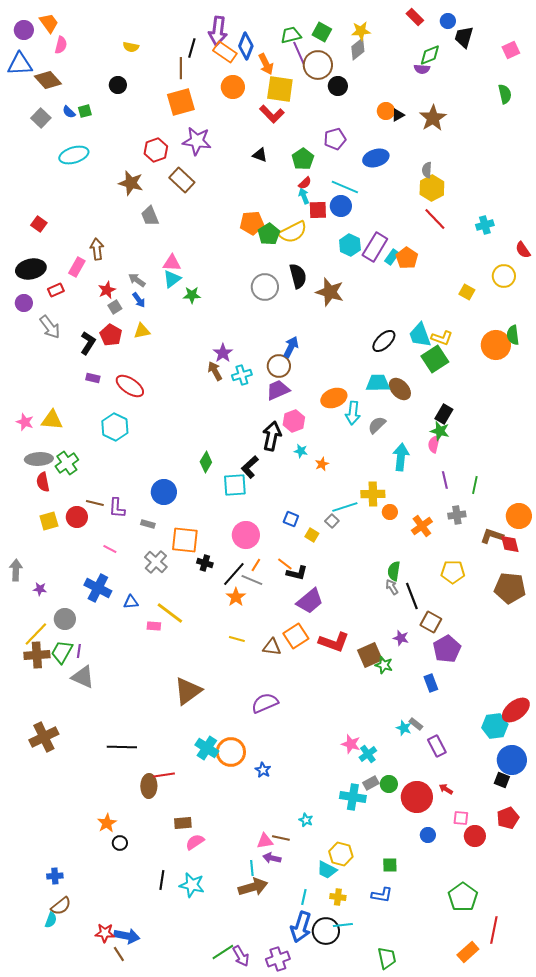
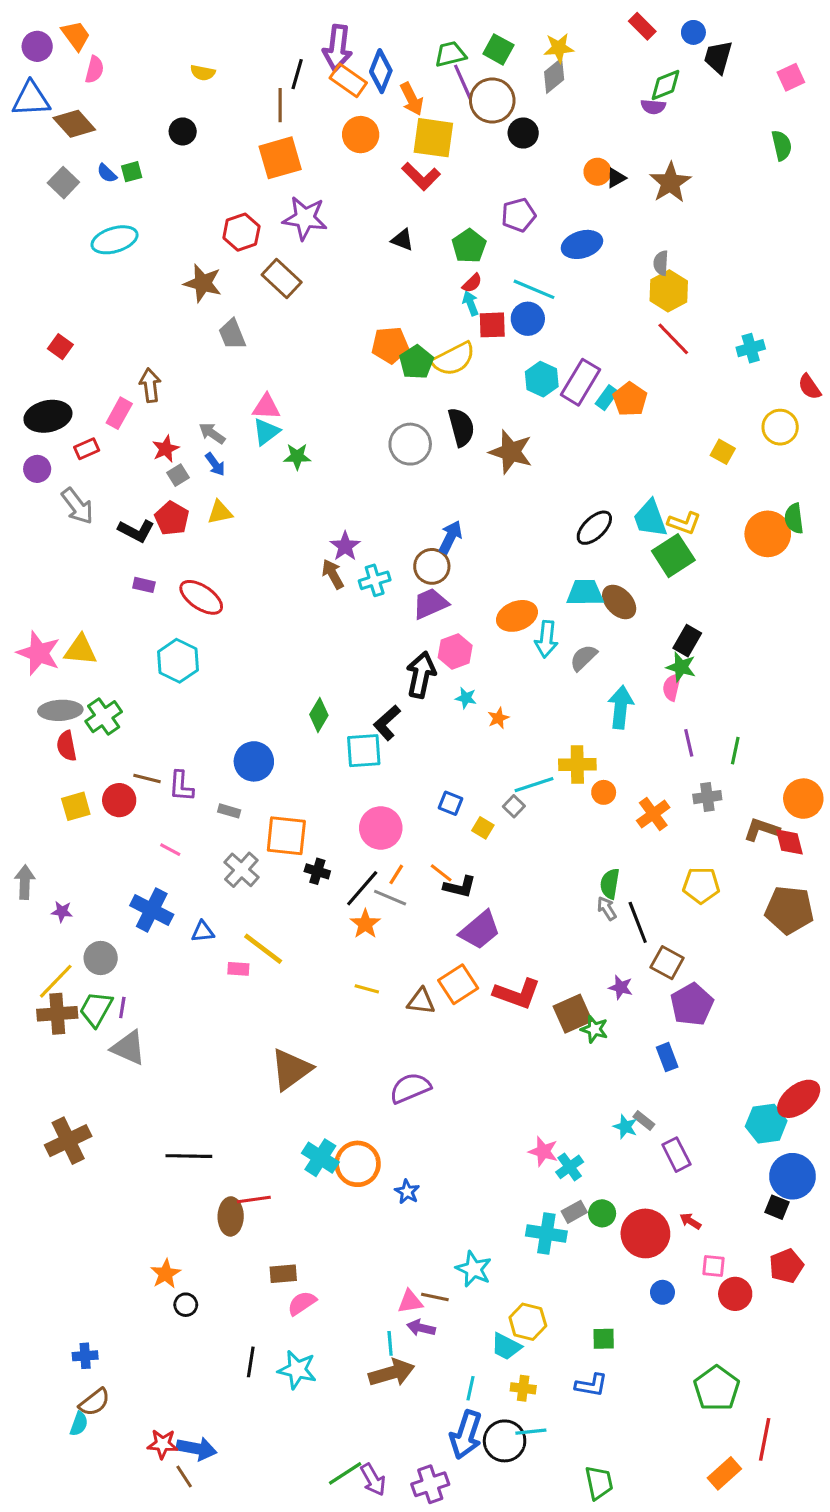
black L-shape: (88, 343) -> (136, 531), turned 85
pink star: (25, 422) -> (39, 653), size x1.6
cyan star: (306, 820) -> (474, 1269), size x1.6

